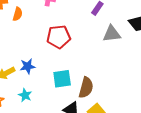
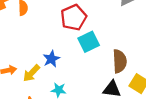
cyan square: (62, 79) -> (89, 42), moved

